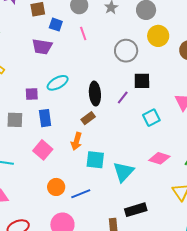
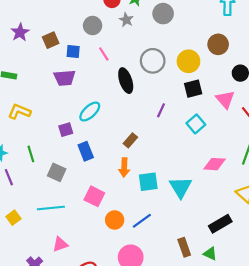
yellow circle: (158, 36) -> (188, 61), moved
black square: (142, 81) -> (193, 89), moved
black ellipse: (95, 94) -> (126, 81), moved
gray square: (15, 120) -> (57, 172), moved, turned 36
pink square: (43, 150) -> (94, 196), moved
black rectangle: (136, 210) -> (220, 224), moved

